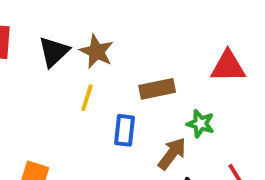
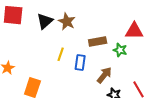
yellow line: (87, 98) -> (61, 54), moved
green star: (200, 124) -> (120, 50), moved

